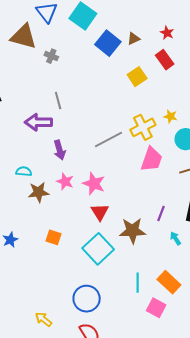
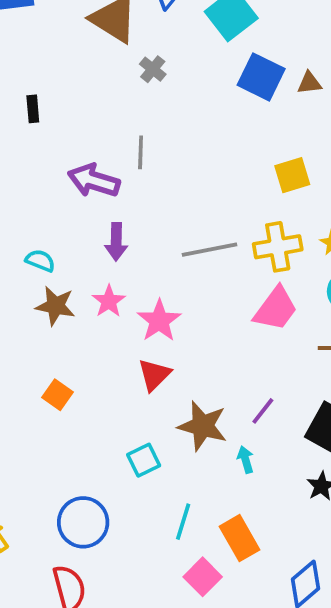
blue square: (108, 43) -> (261, 77), turned -30
yellow square: (137, 77) -> (292, 175), moved
cyan arrow: (175, 238) -> (246, 460), moved
cyan square: (98, 249) -> (144, 460), moved, size x0.6

